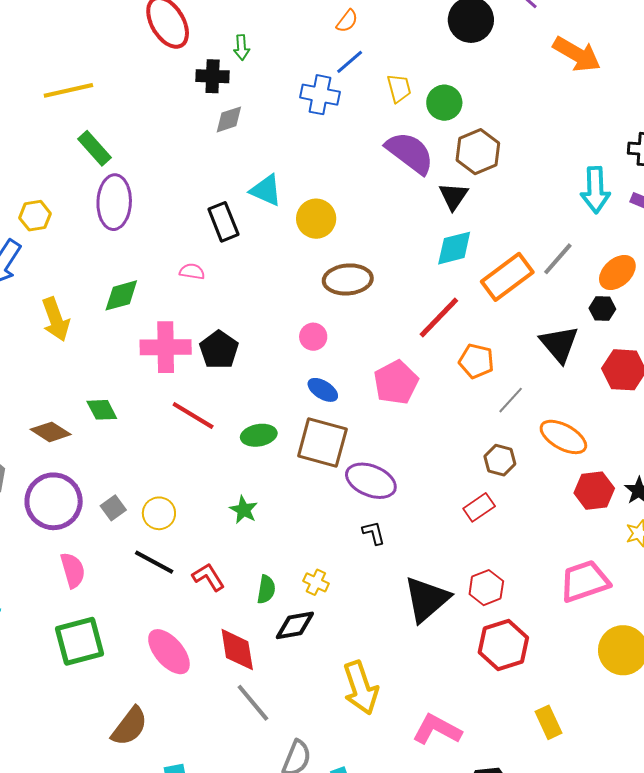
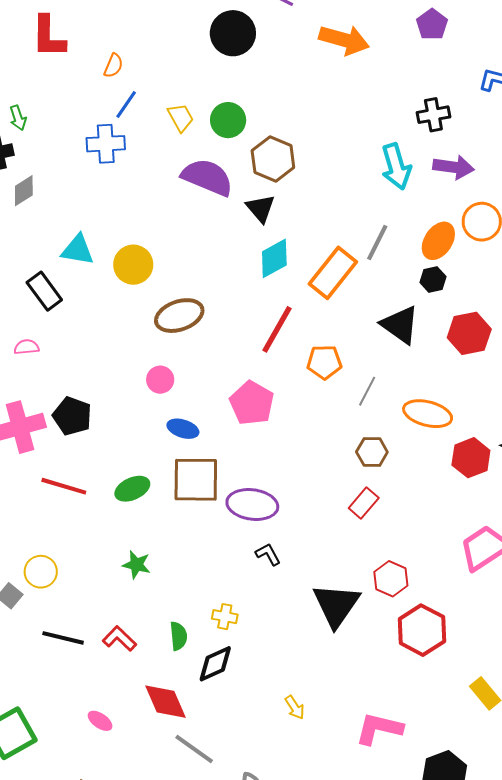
yellow circle: (159, 513) -> (41, 572), moved
pink ellipse: (169, 652) -> (100, 721), size x0.5
yellow arrow: (361, 688) -> (295, 707), size x0.5

